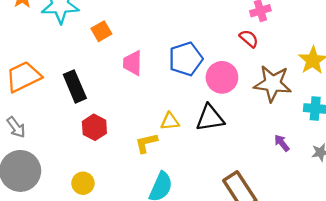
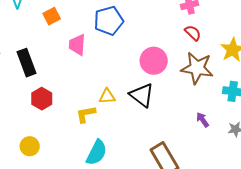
red semicircle: (249, 39) -> (193, 33), moved
blue pentagon: (186, 59) -> (109, 21), moved
black triangle: (210, 118) -> (142, 95), turned 44

